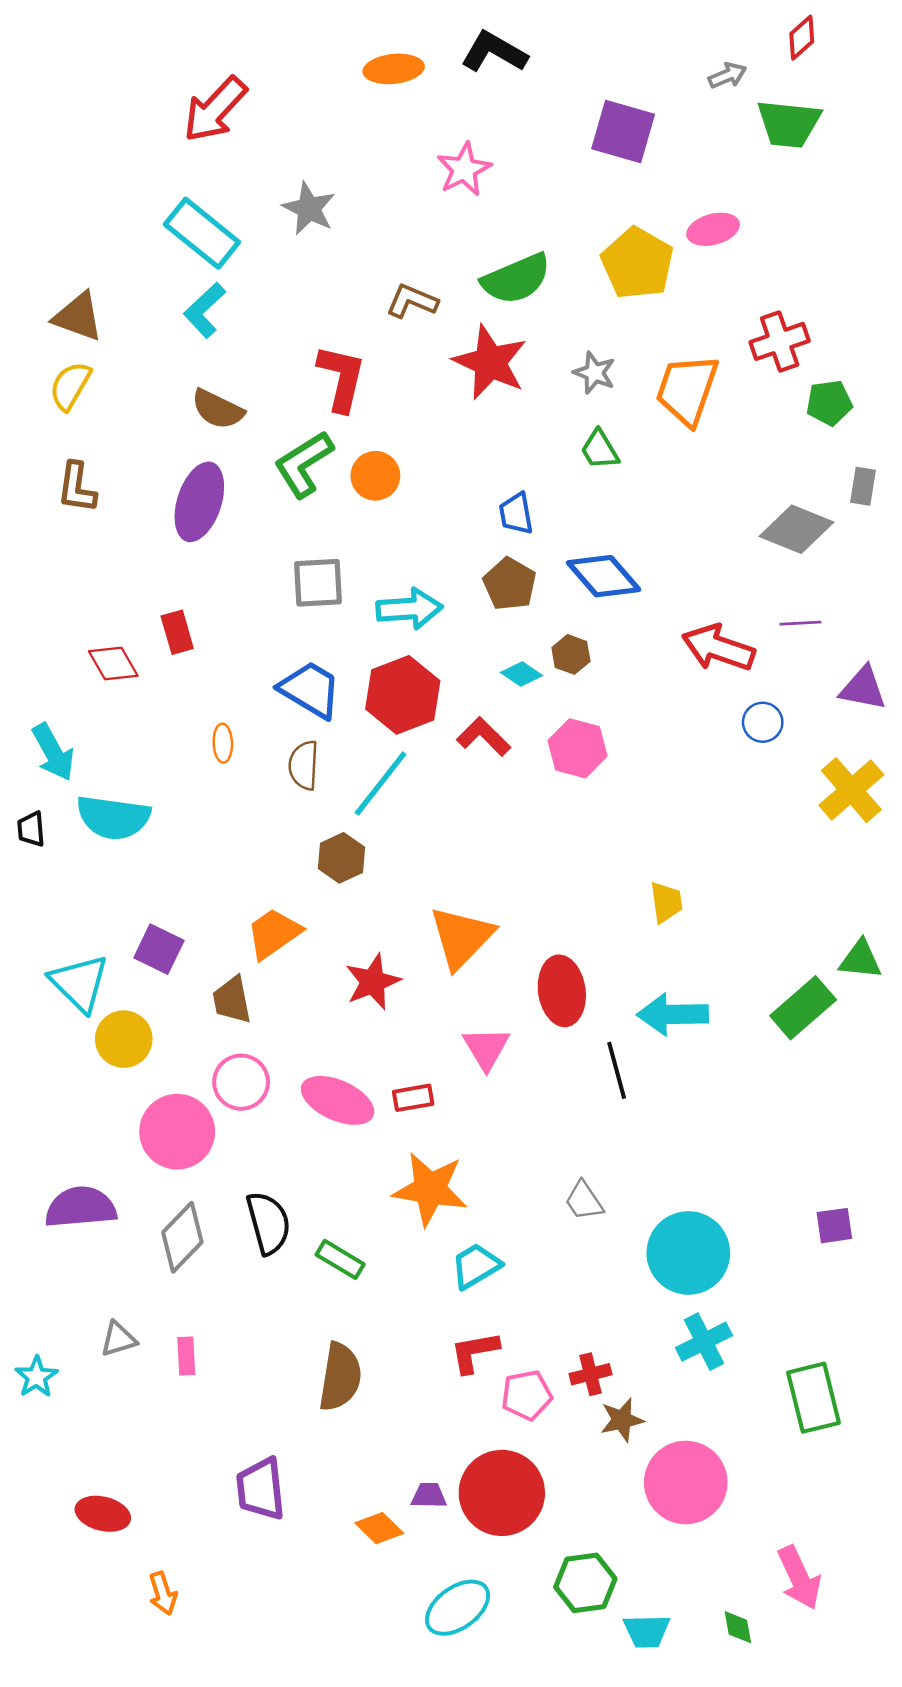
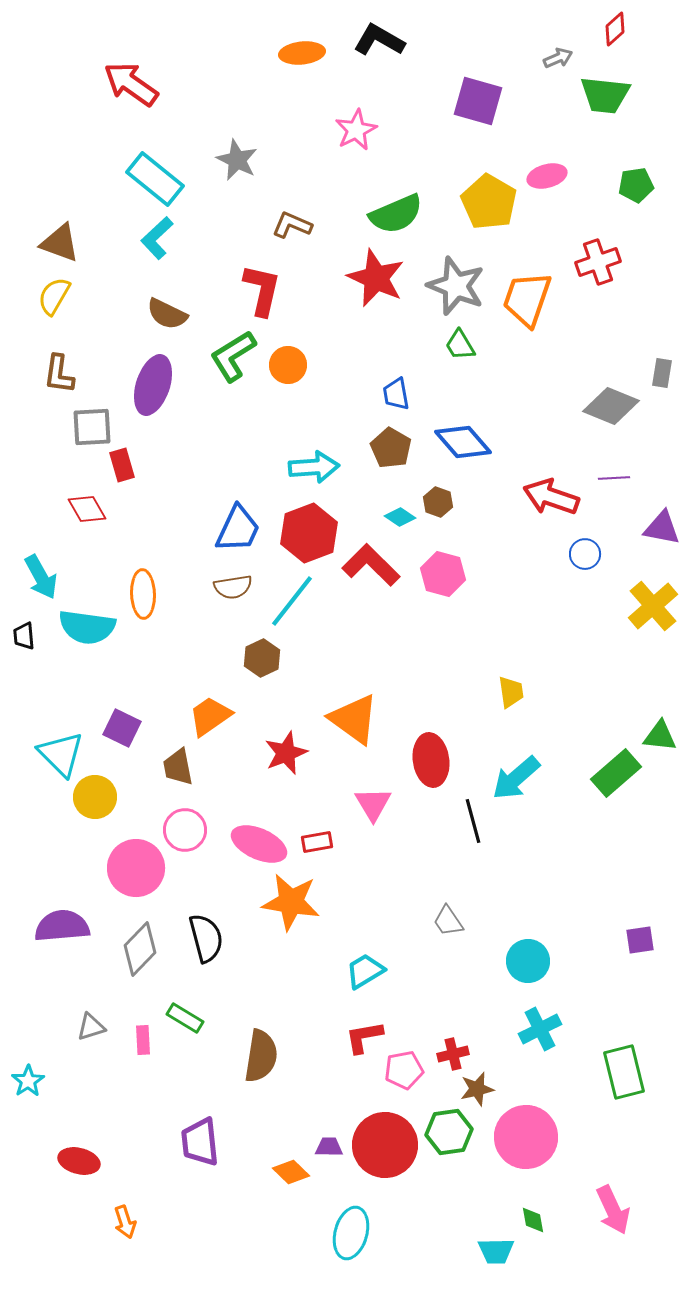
red arrow: (215, 109) -> (131, 84), moved, turned 82
brown L-shape: (412, 301) -> (292, 225), moved
gray star: (594, 373) -> (456, 286), size x1.8
green pentagon: (829, 403) -> (636, 185), moved
gray square: (318, 583) -> (92, 427), moved
red rectangle: (177, 632) -> (122, 465), moved
blue trapezoid: (310, 690) -> (238, 529), turned 84
red L-shape: (484, 737) -> (371, 565), size x1.4
orange ellipse: (223, 743) -> (143, 594), moved, size x1.6
brown semicircle: (304, 765) -> (233, 587), turned -102
orange triangle: (461, 937) -> (354, 719), turned -38
cyan arrow: (673, 1014) -> (516, 778), turned -40
orange star: (430, 1189) -> (291, 902), moved
cyan circle: (688, 1253) -> (528, 961), size x0.7
green rectangle: (340, 1259) -> (185, 1018), moved
cyan star: (36, 1377) -> (28, 1081), moved
green hexagon: (585, 1583) -> (449, 1132), moved
cyan ellipse: (458, 1608) -> (351, 1233), turned -39
green diamond: (738, 1627) -> (533, 1220), moved

